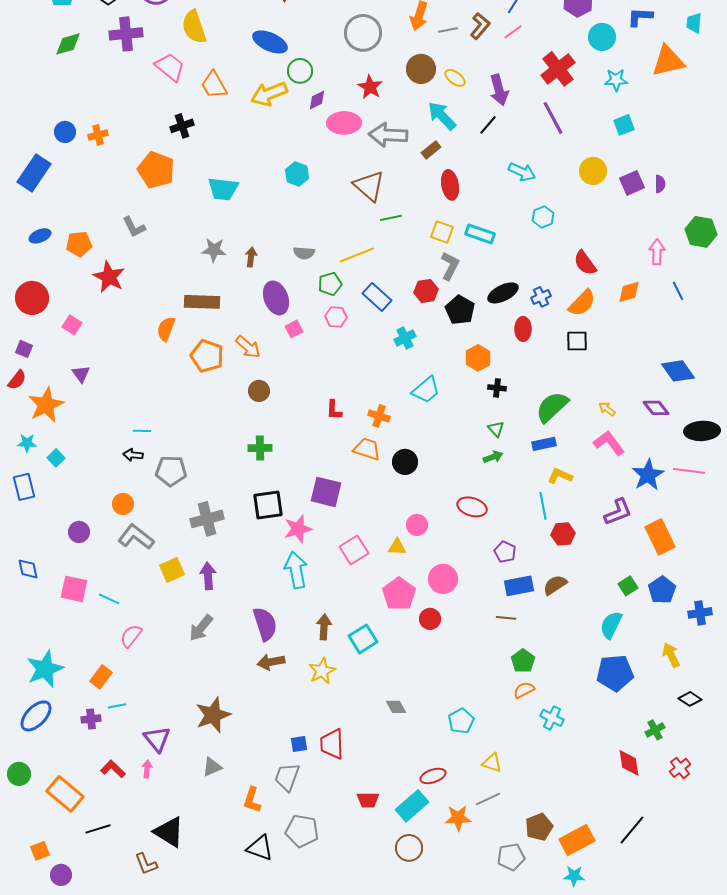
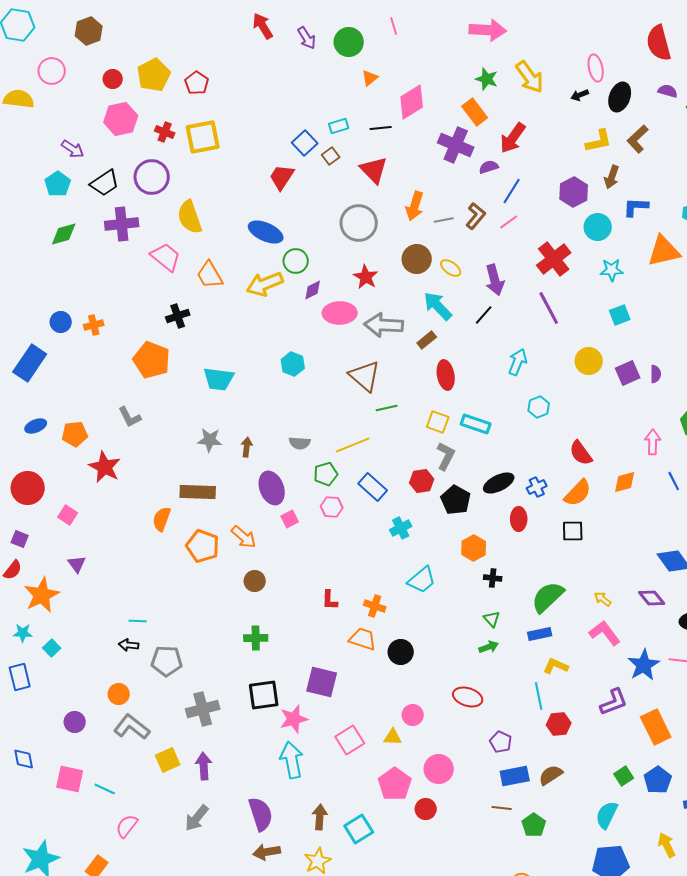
cyan arrow: (522, 172) -> (518, 362), turned -92
green pentagon: (523, 661) -> (534, 825), moved

